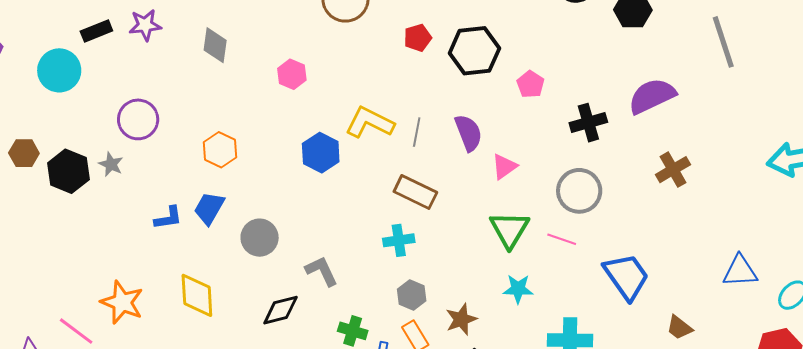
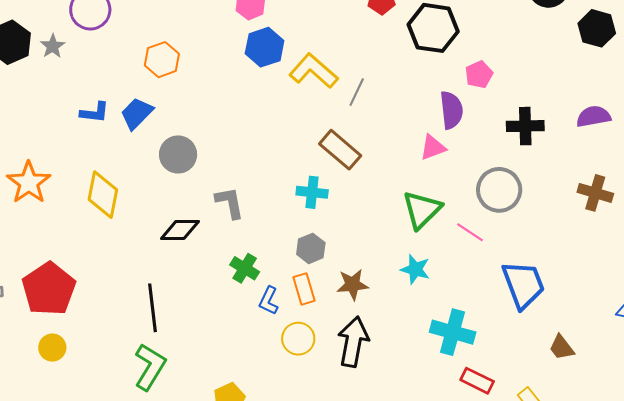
purple semicircle: (652, 96) -> (593, 116), size x0.7
purple semicircle: (468, 133) -> (451, 110), moved
blue hexagon: (321, 153) -> (265, 47), moved
brown cross: (673, 170) -> (595, 193), turned 32

